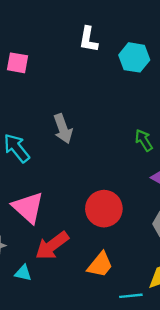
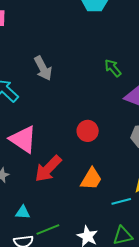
red circle: (104, 209) -> (88, 131), size x0.7
cyan triangle: (23, 273) -> (23, 212), moved

